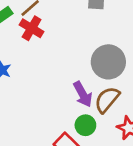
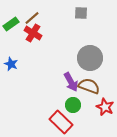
brown semicircle: (107, 100) -> (89, 86), turned 70

